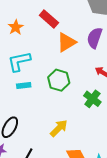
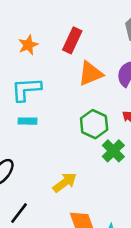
red rectangle: (49, 19) -> (72, 40), turned 66
green hexagon: (59, 80) -> (94, 124), moved

